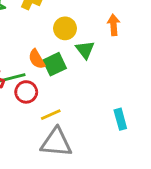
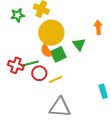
yellow circle: (65, 28) -> (51, 33), moved, size x1.6
yellow line: (51, 115) -> (56, 79), moved

